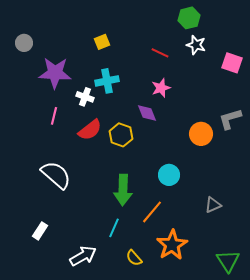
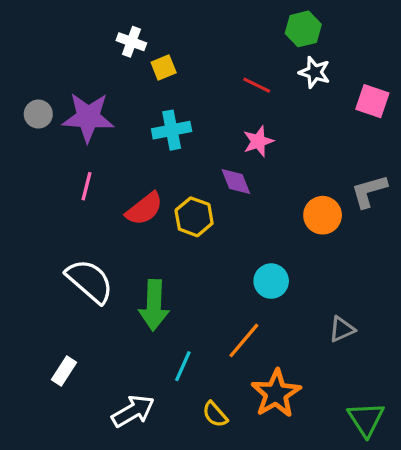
gray circle: (24, 43) -> (38, 114), moved
white cross: (85, 97) -> (131, 42), moved
green arrow: (123, 190) -> (154, 305), moved

